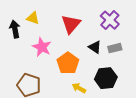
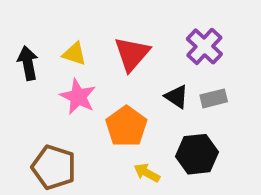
yellow triangle: (33, 18) -> (74, 54), moved

